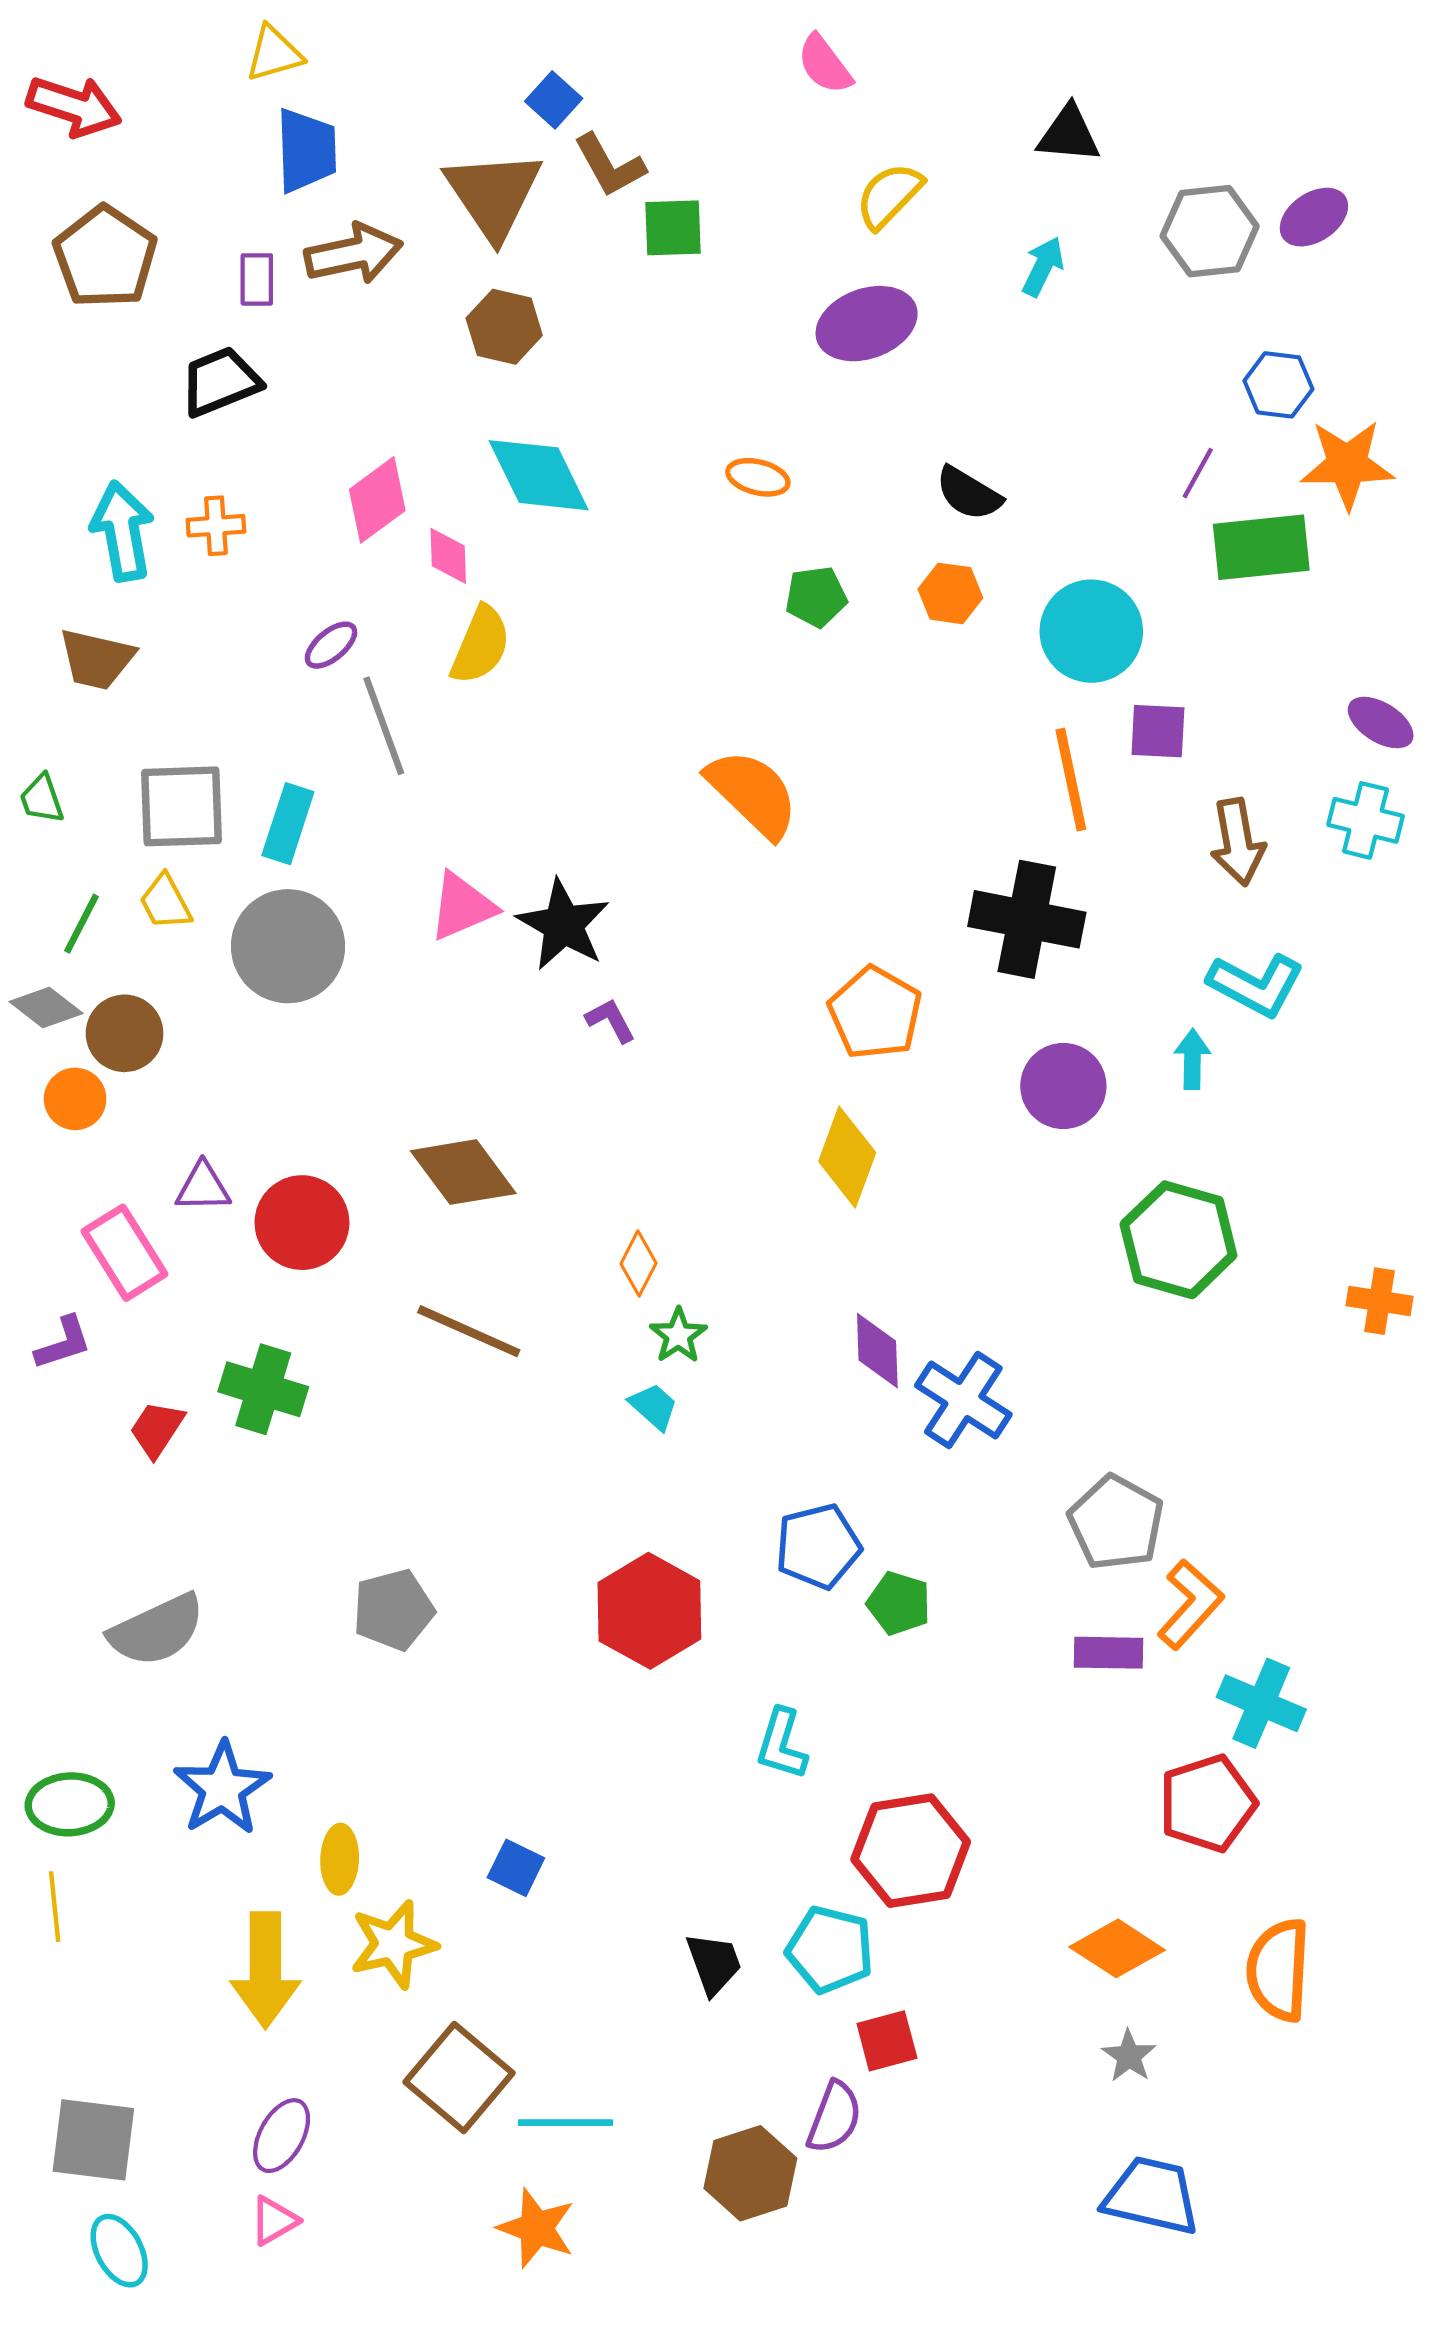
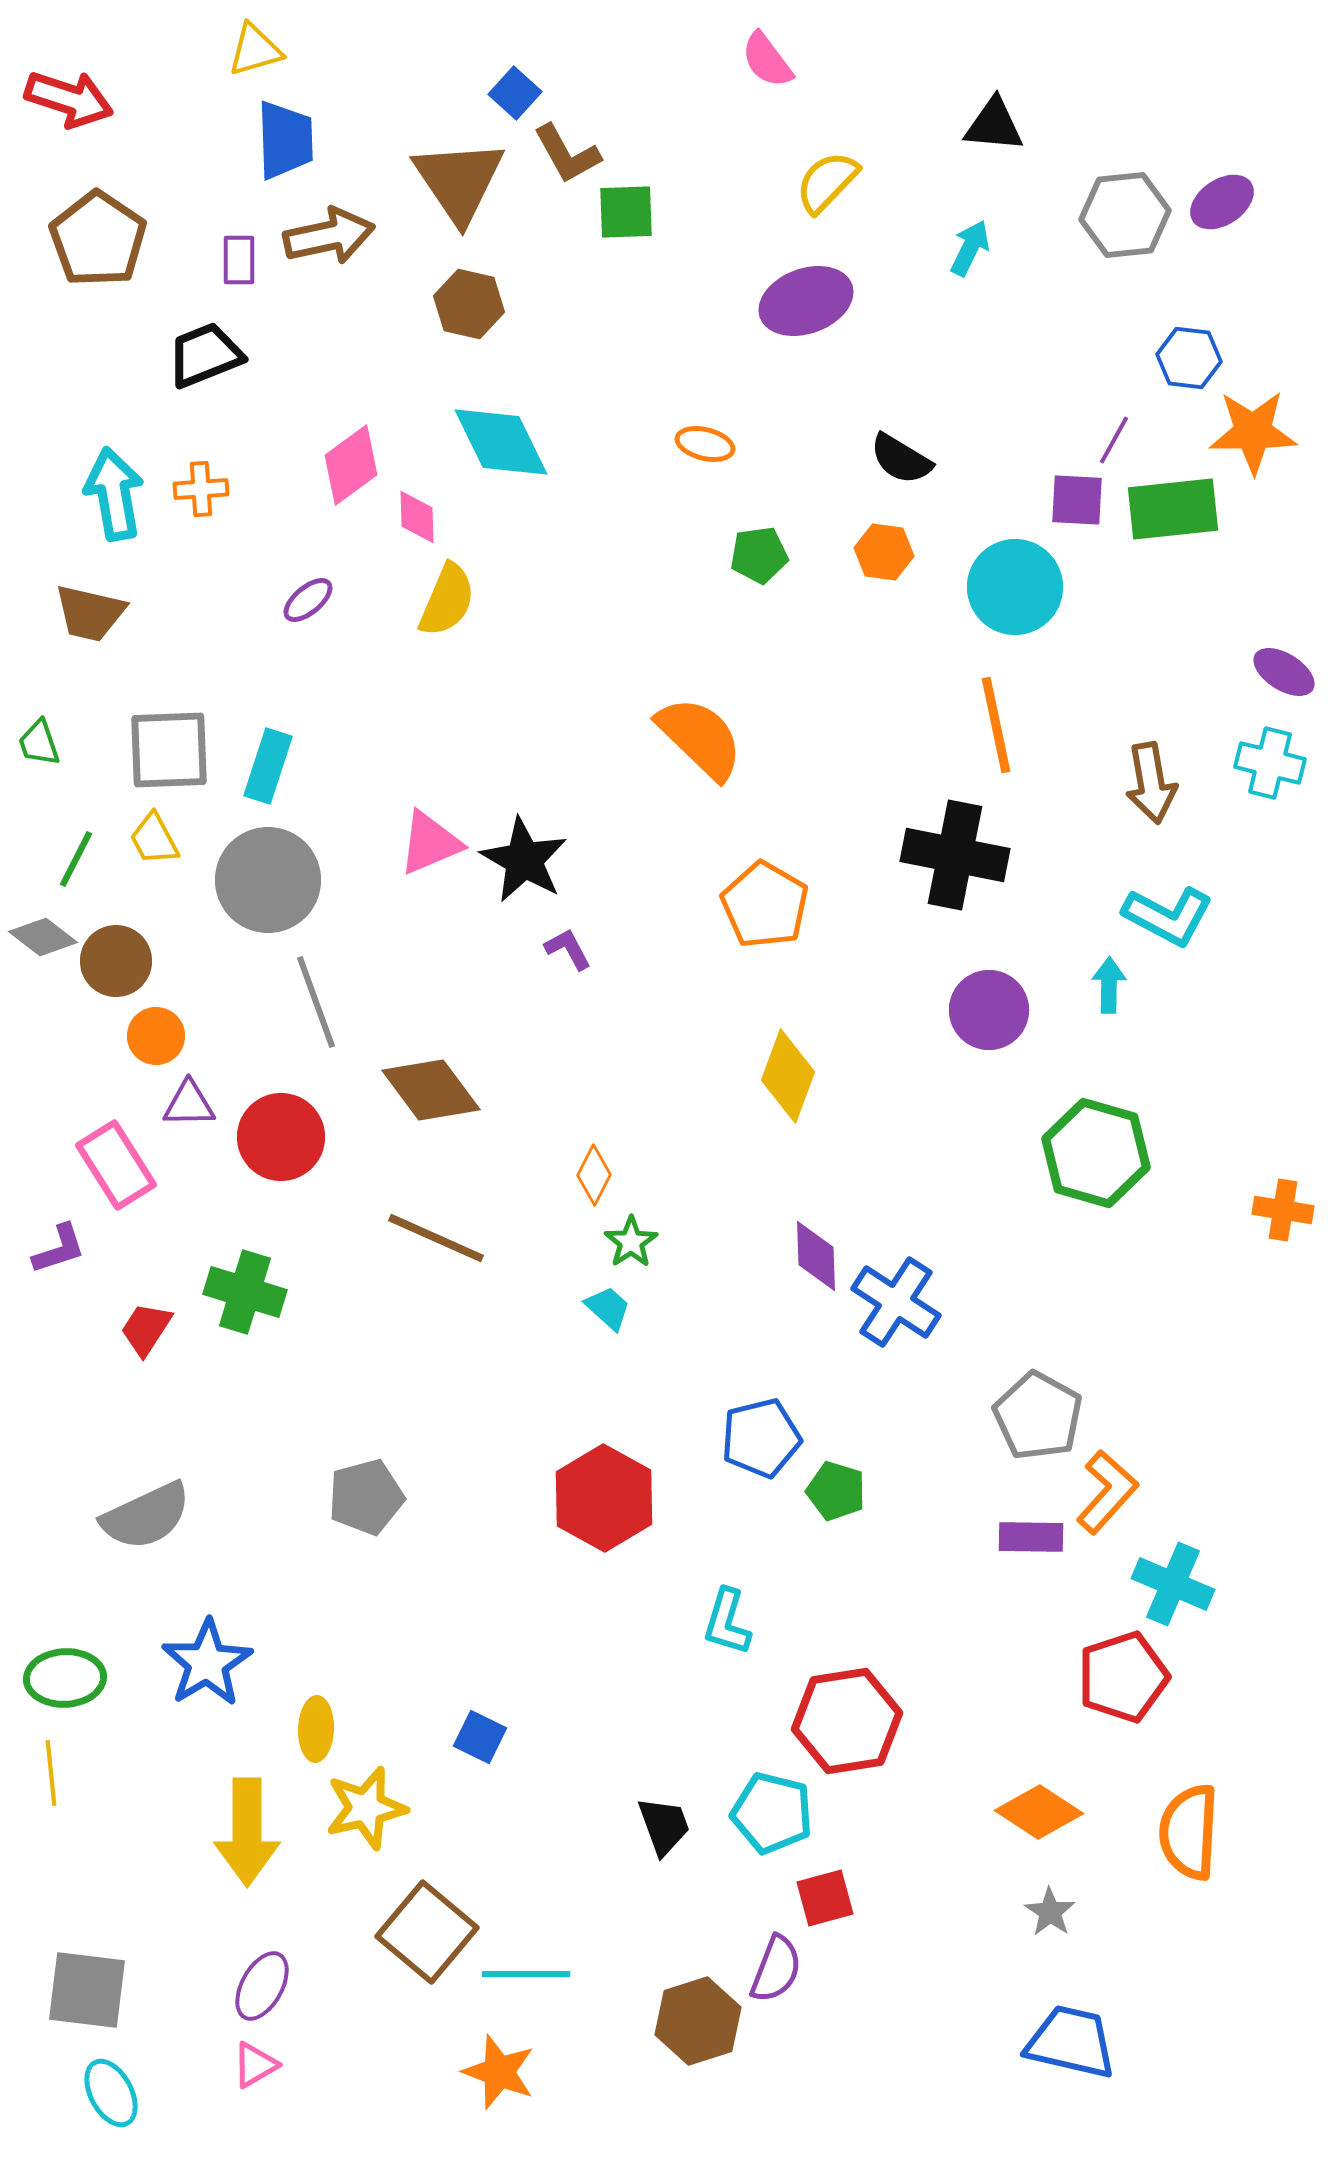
gray line: (384, 726) -> (316, 1002), moved
purple square: (1158, 731) -> (1077, 500), moved
orange pentagon: (875, 1013) -> (765, 905), moved
orange circle: (75, 1099) -> (156, 1036), moved

